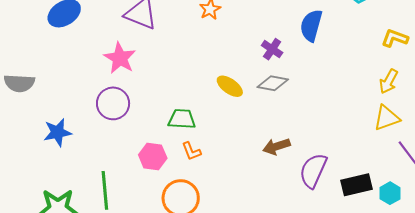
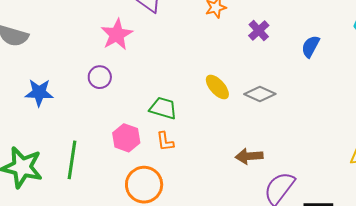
blue semicircle: (311, 25) -> (311, 46), size x0.7
purple cross: (272, 49) -> (259, 31), moved
purple circle: (113, 103) -> (100, 77), size x0.7

